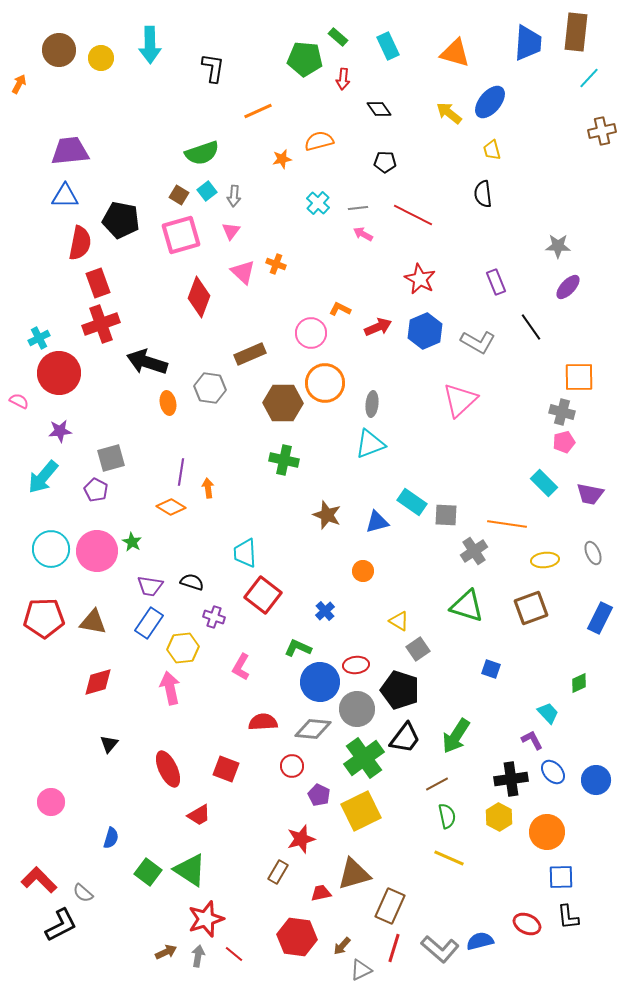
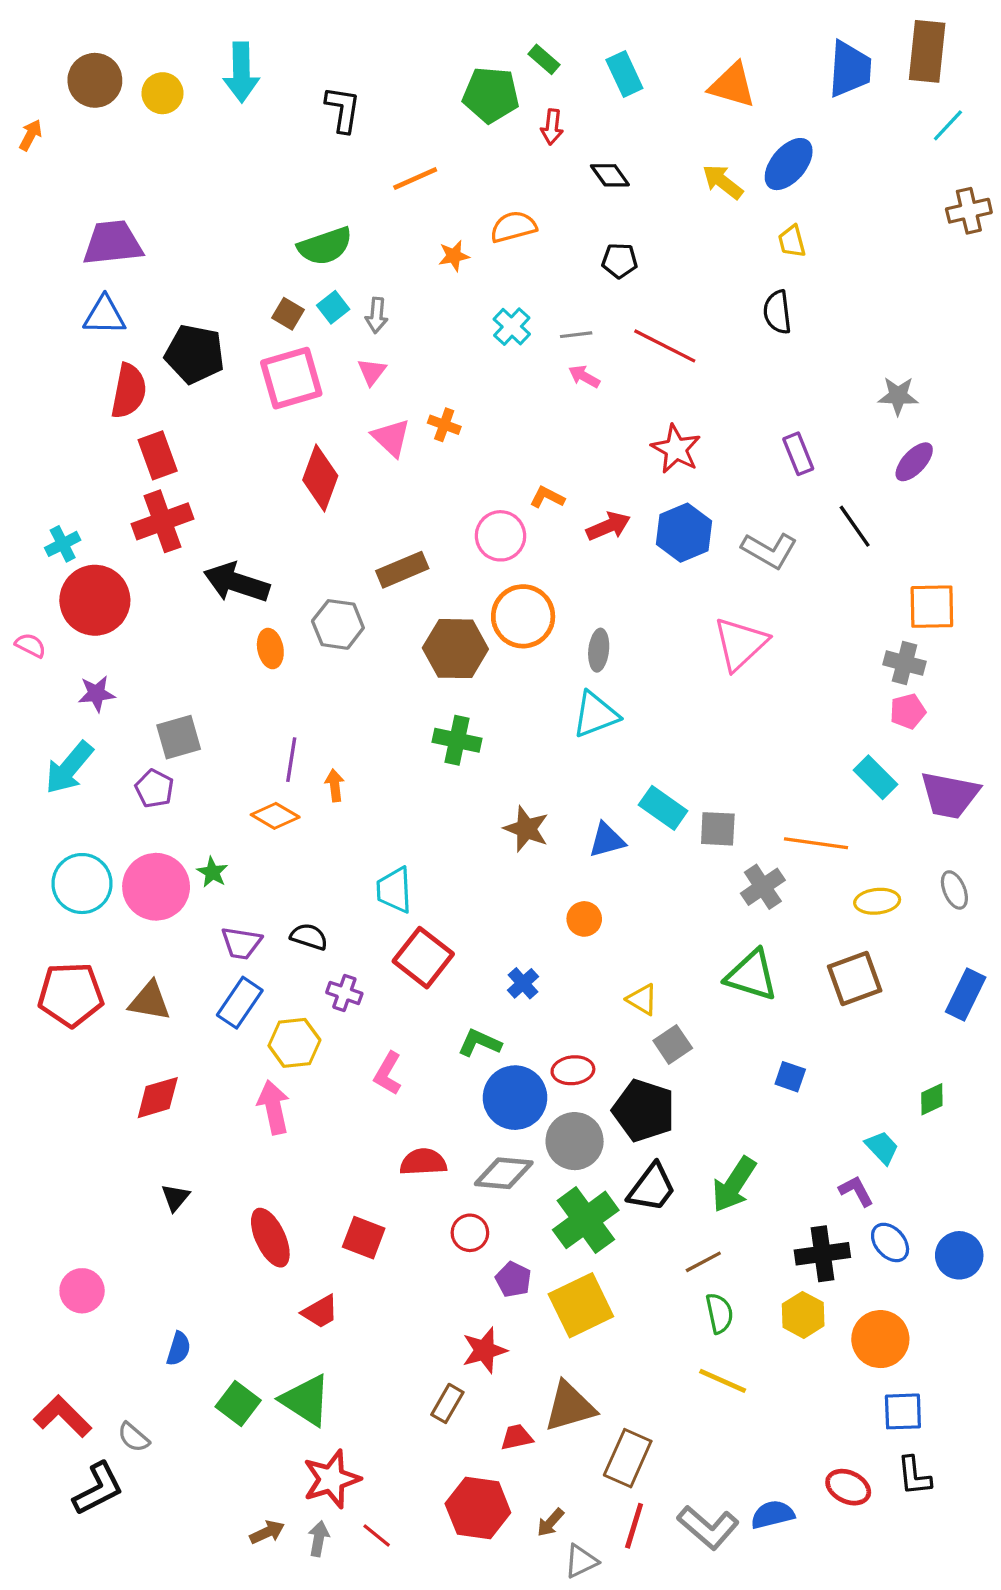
purple trapezoid: (590, 494) -> (950, 795), size x1.4

